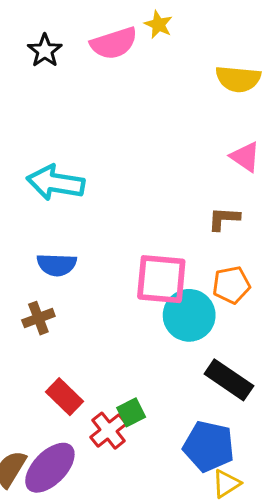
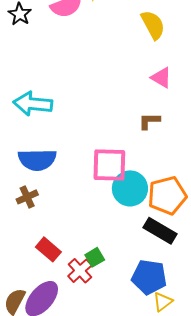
yellow semicircle: (238, 79) -> (153, 25), turned -120
blue semicircle: (57, 265) -> (37, 160), size x1.4
orange pentagon: (231, 285) -> (167, 196), moved, size x1.5

